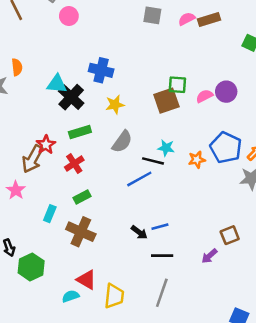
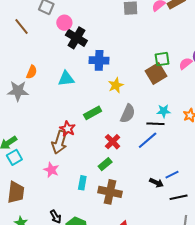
orange semicircle: (17, 67) -> (32, 72), turned 40
black cross: (71, 97) -> (76, 38), moved
red cross: (74, 164) -> (113, 142), moved

